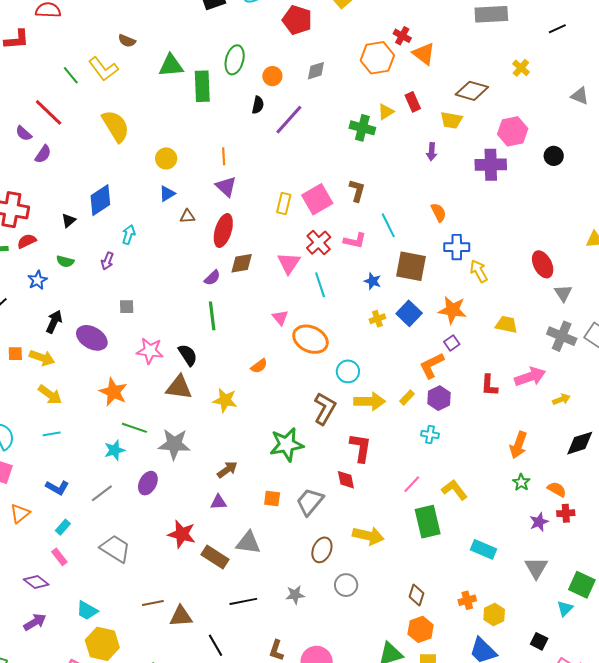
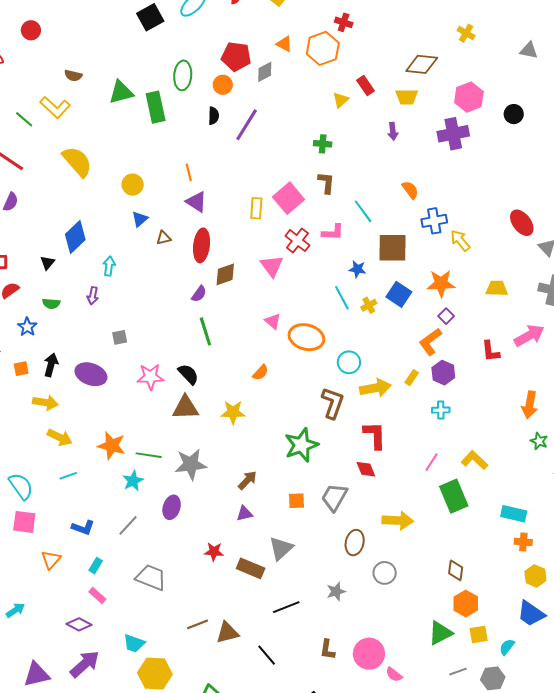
red pentagon: (297, 20) -> (236, 56), moved
orange triangle: (424, 54) -> (284, 44), moved, size x0.7
green cross: (362, 128) -> (323, 144), moved, size x0.7
cyan line: (320, 285) -> (342, 298), moved
orange square: (15, 354) -> (21, 369), moved
orange star: (113, 392) -> (112, 446), moved
red star: (182, 534) -> (214, 552), size x0.7
gray triangle: (248, 543) -> (281, 548), turned -40
orange cross: (467, 600) -> (523, 542), moved, turned 30
purple arrow: (35, 622) -> (85, 664), size x1.4

